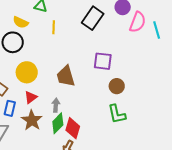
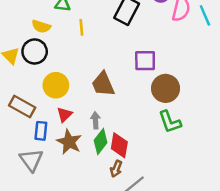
brown circle: (117, 86) -> (166, 88), size x1.5

